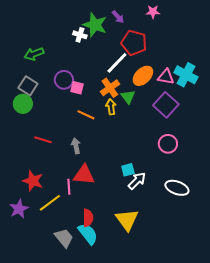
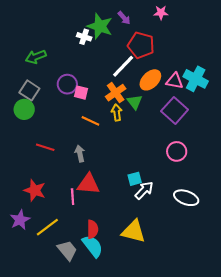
yellow line: (50, 203) -> (47, 227), moved
yellow triangle: (127, 220) -> (134, 231), turned -40

